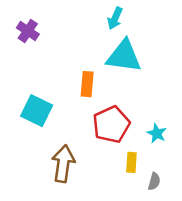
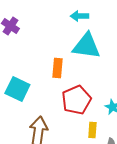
cyan arrow: (115, 18) -> (79, 16), turned 66

